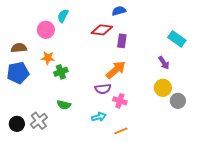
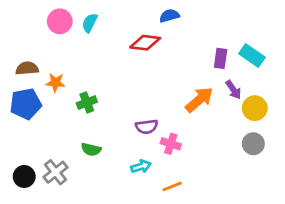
pink circle: (46, 30) -> (60, 21), moved
purple rectangle: (122, 41) -> (221, 58), moved
orange star: (48, 58) -> (55, 83), moved
orange arrow: (116, 70) -> (199, 100), moved
yellow circle: (163, 88) -> (255, 108), moved

